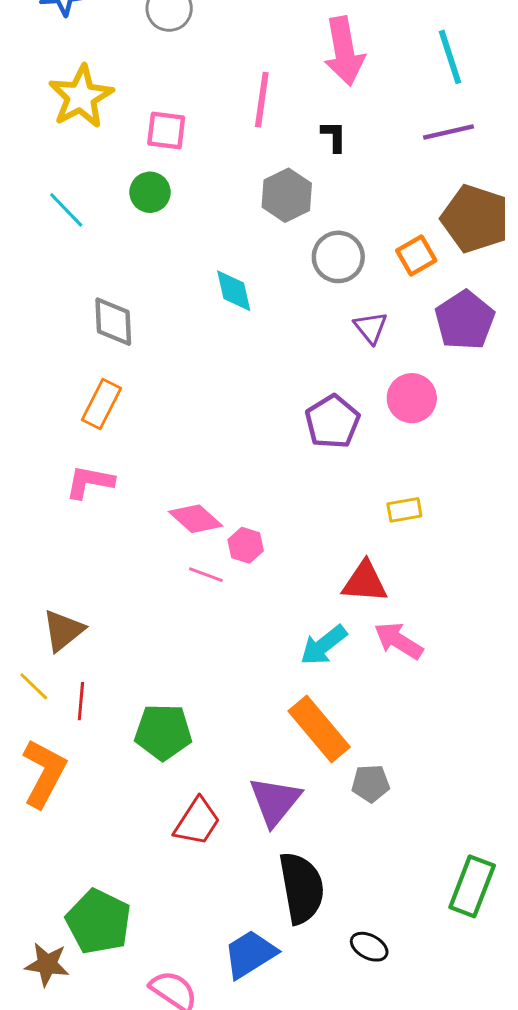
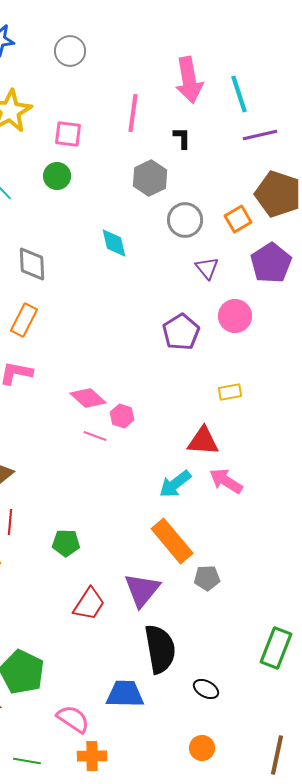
cyan line: (450, 57) -> (239, 94), moved
green pentagon: (163, 732) -> (66, 543), size x0.7
blue trapezoid: (250, 954) -> (125, 694), turned 33

